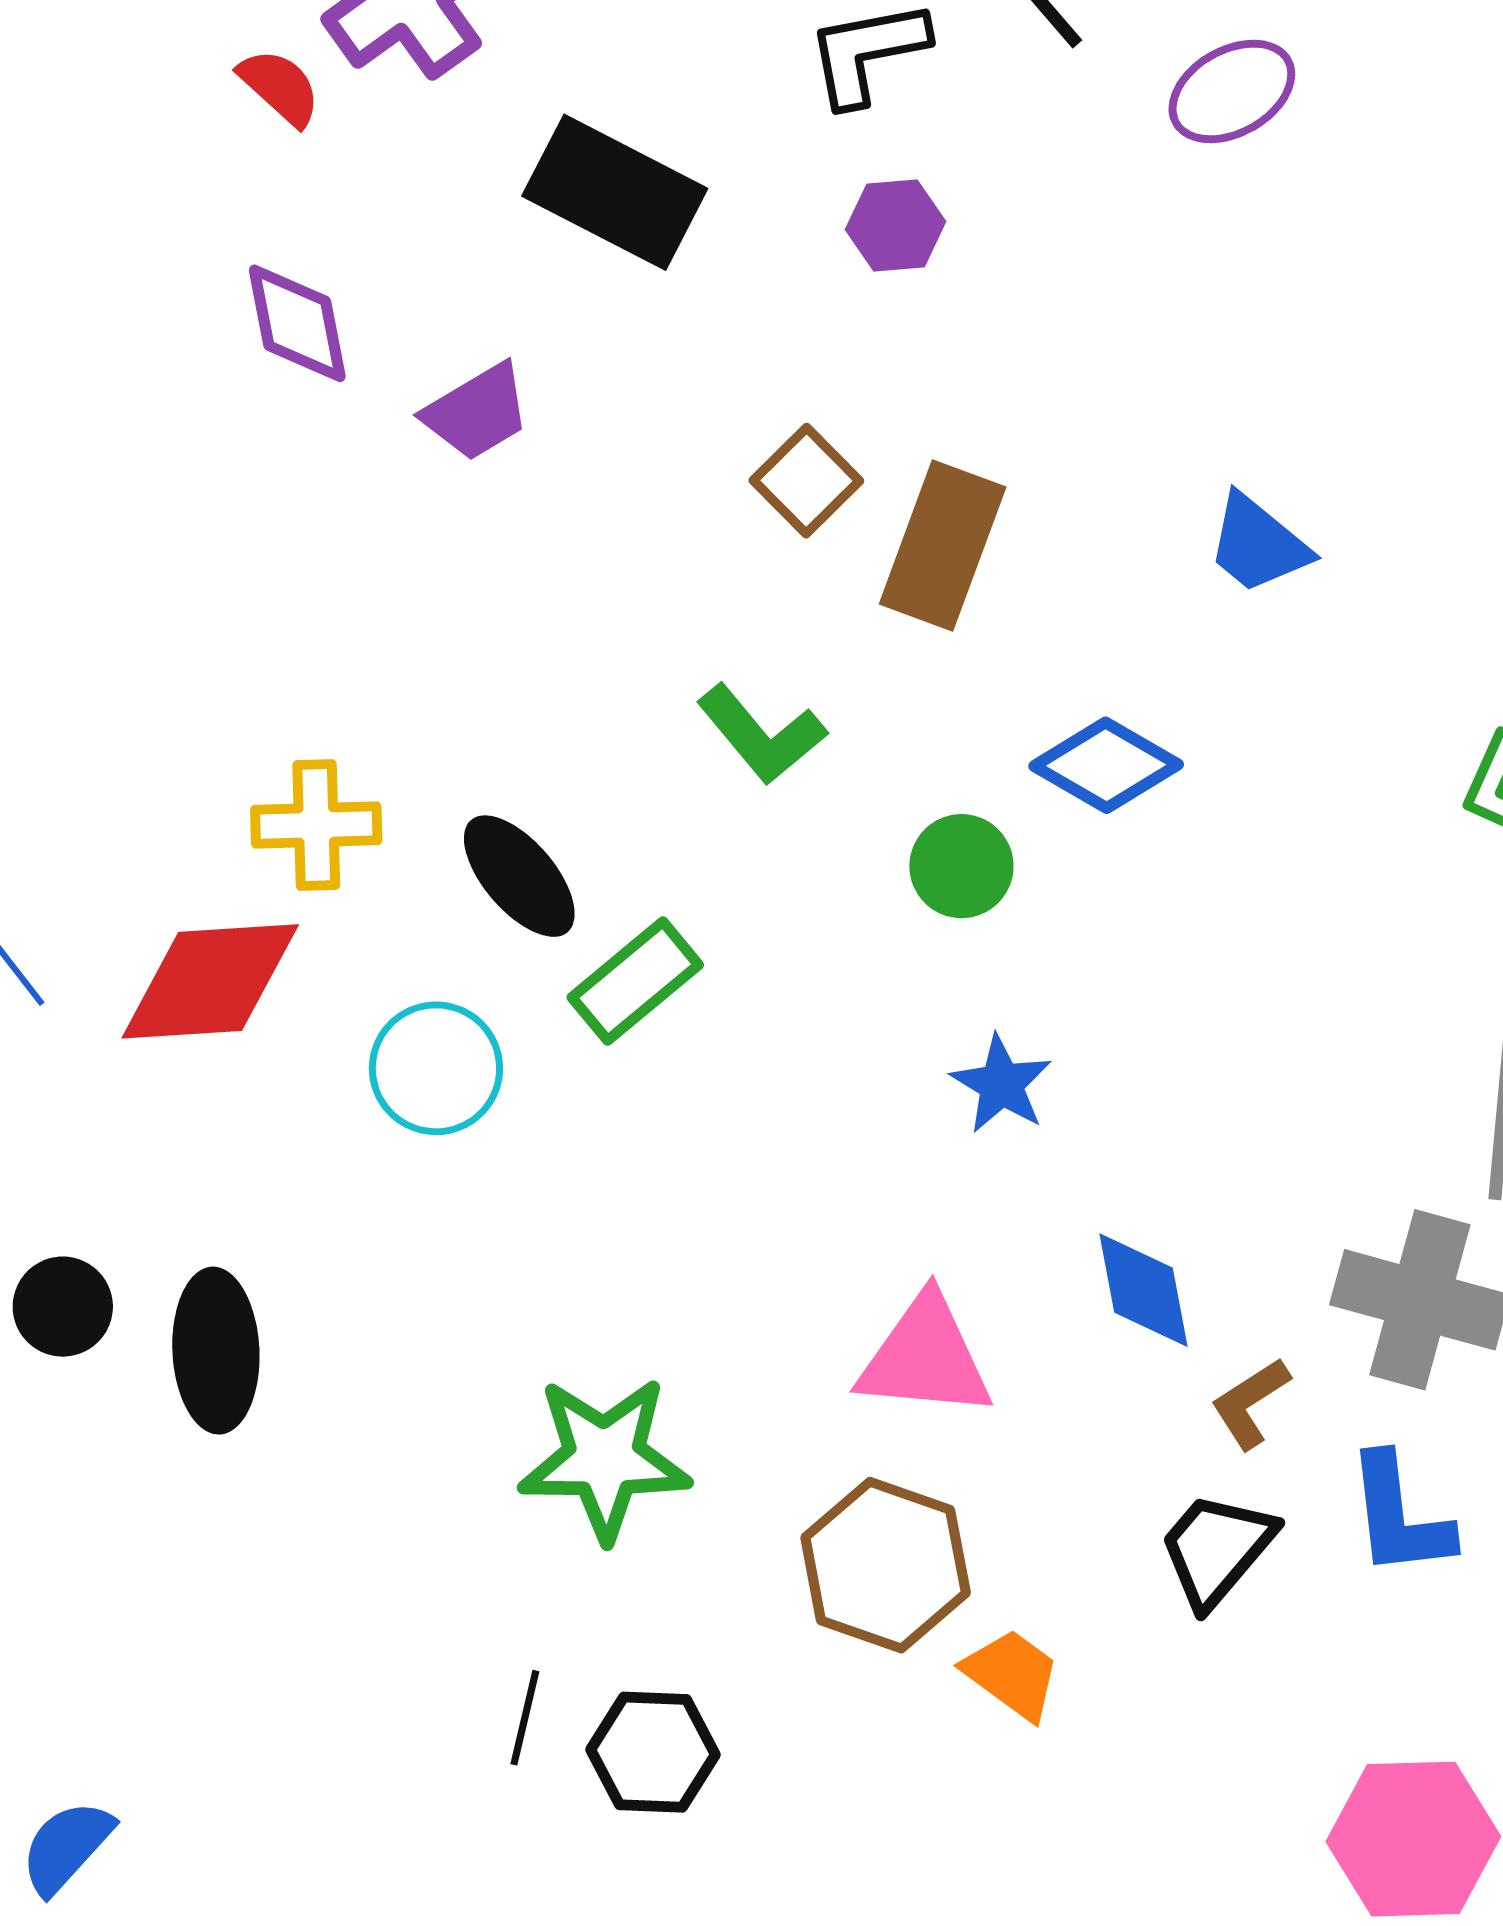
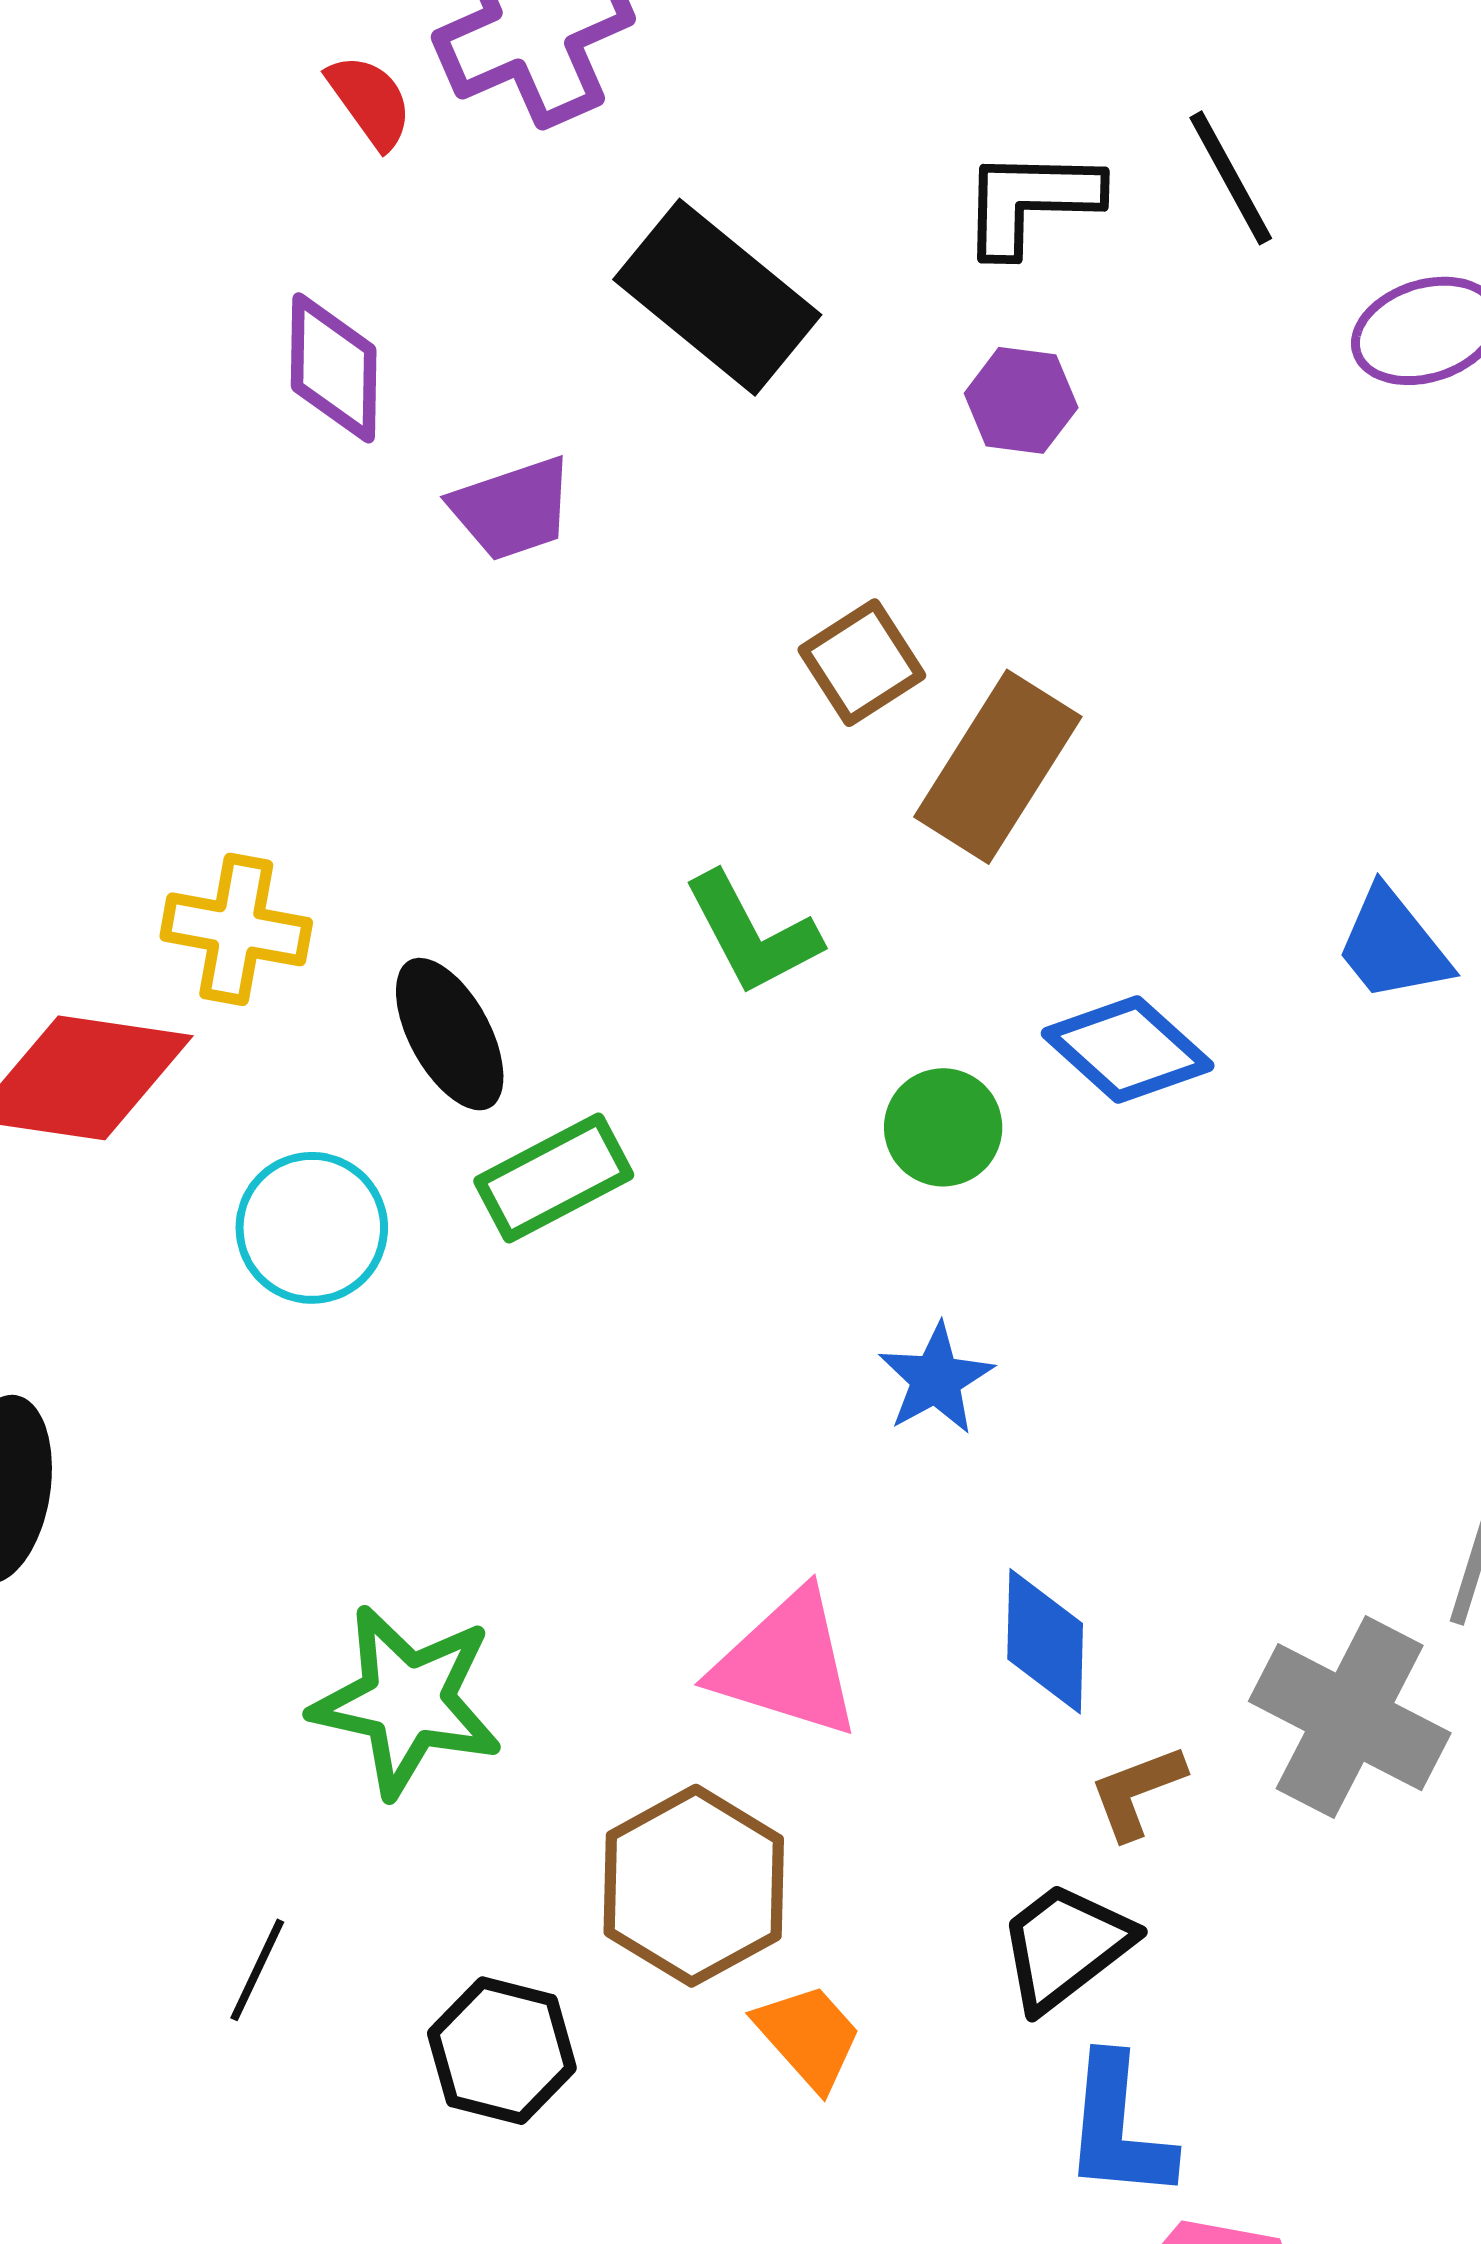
blue trapezoid: (1258, 544) -> (1393, 945), moved
blue L-shape: (1399, 1516) -> (1118, 2128), moved
black hexagon: (653, 1752) -> (502, 2051), moved

